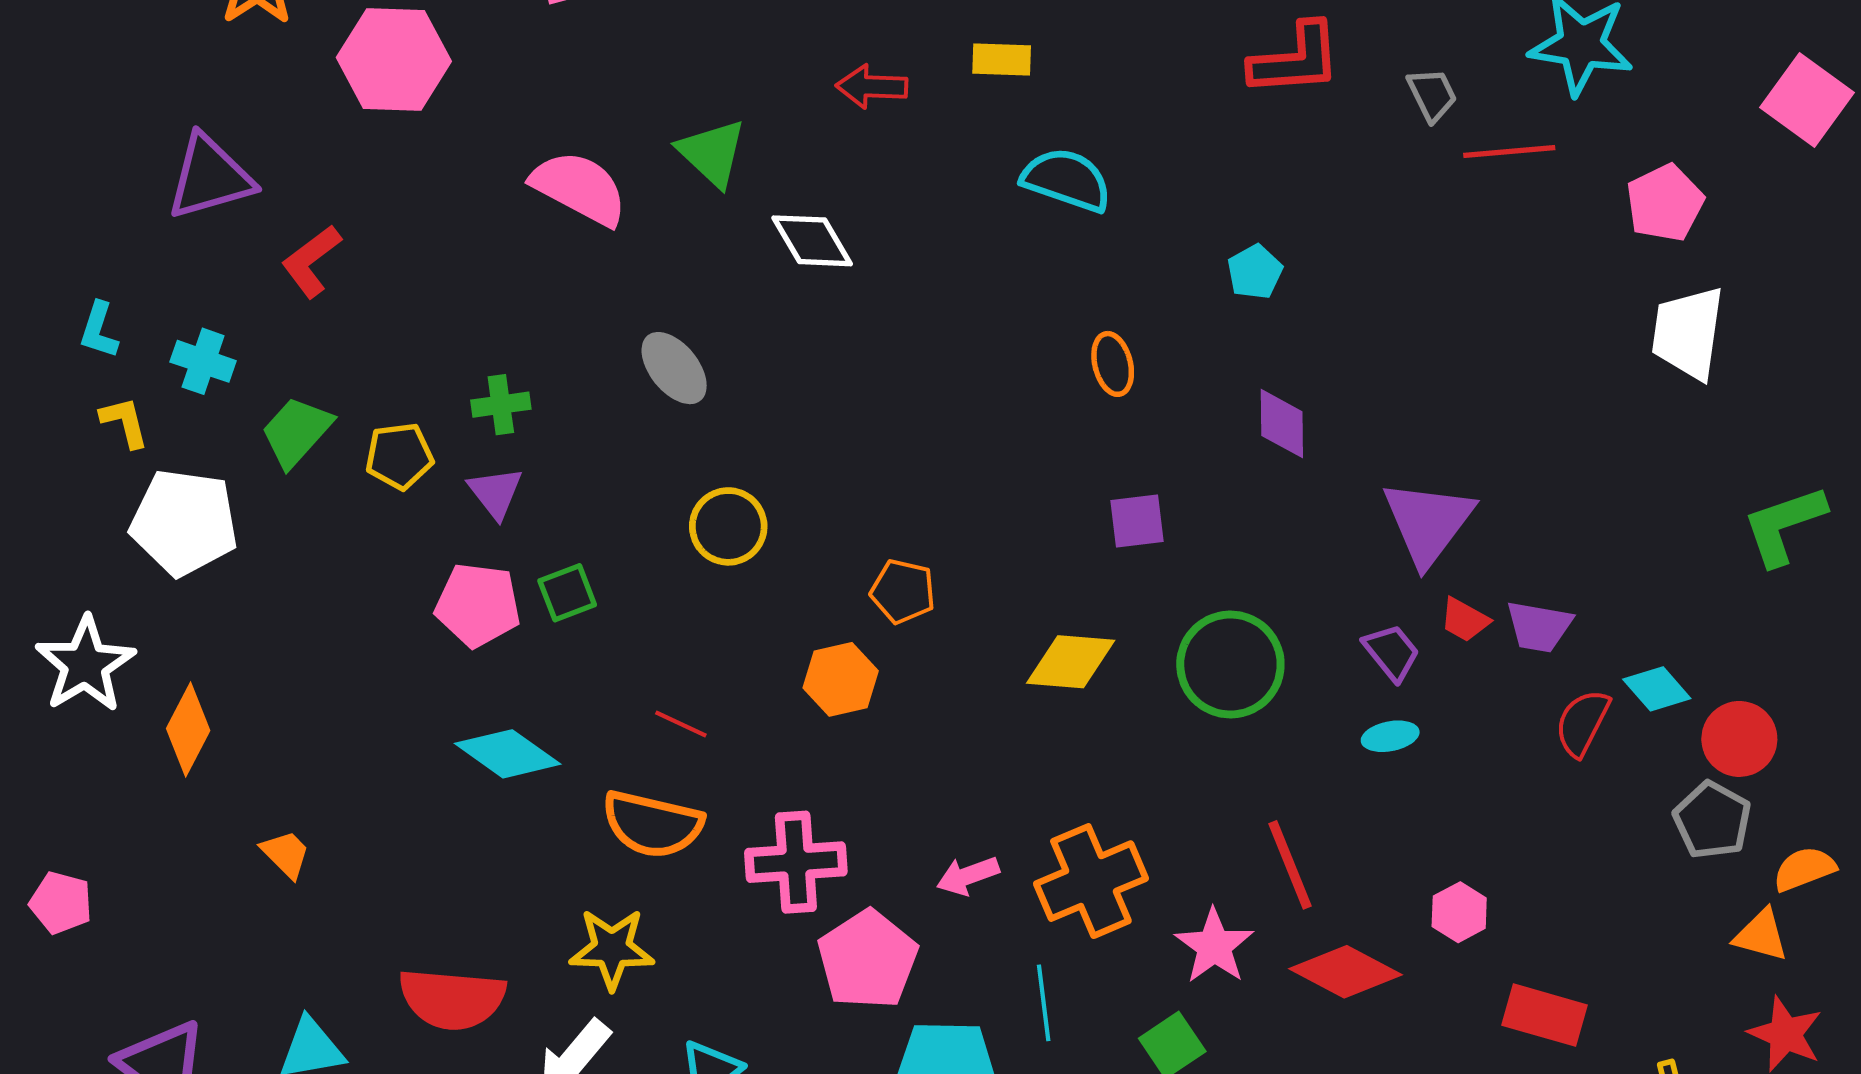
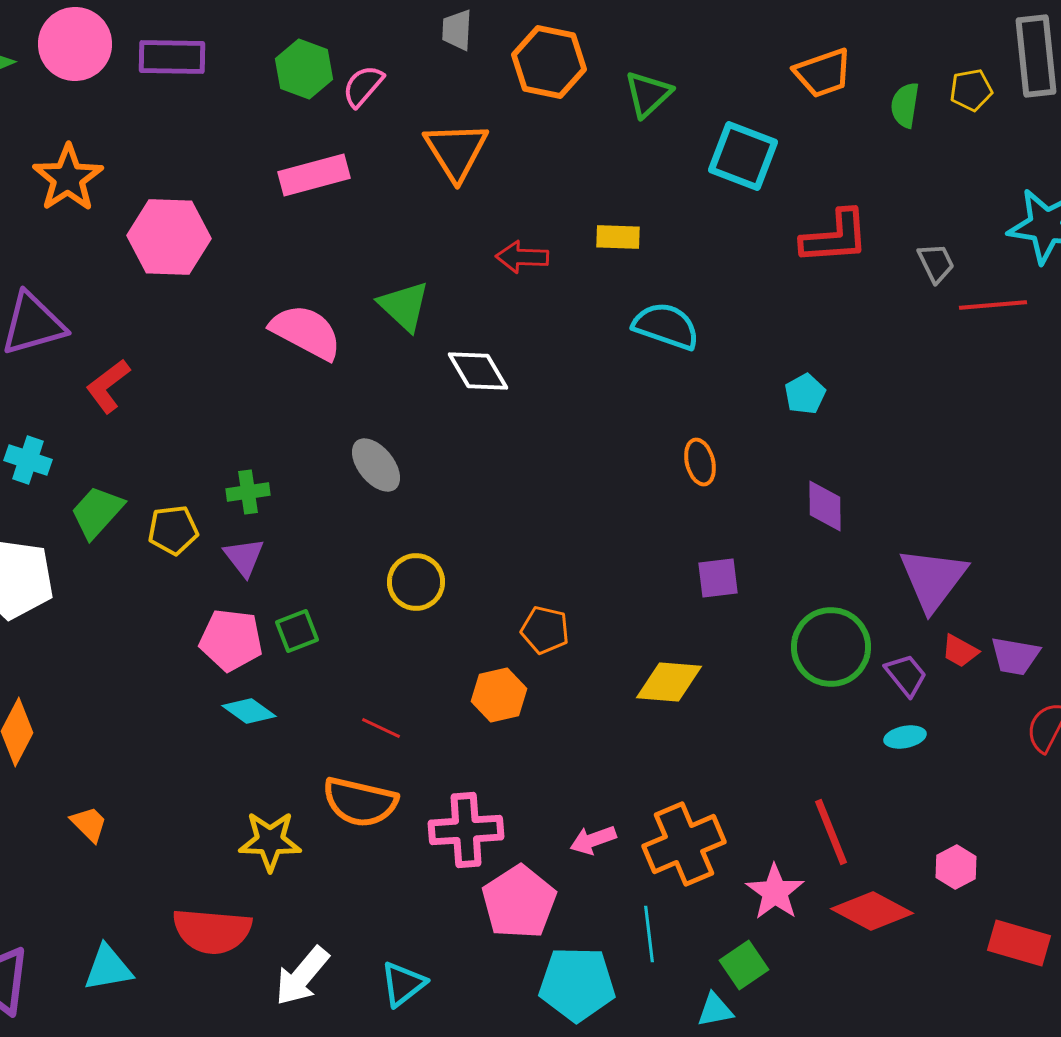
green circle: (1230, 664) -> (831, 647), moved
cyan diamond: (508, 754) -> (249, 711), moved, size x0.7
yellow star: (612, 949) -> (270, 841), moved

